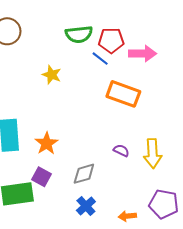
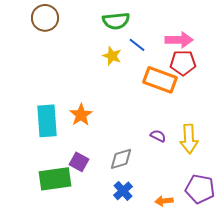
red pentagon: (111, 40) -> (183, 63), moved
yellow star: (52, 75) -> (112, 56), moved
orange star: (47, 143) -> (81, 115), moved

